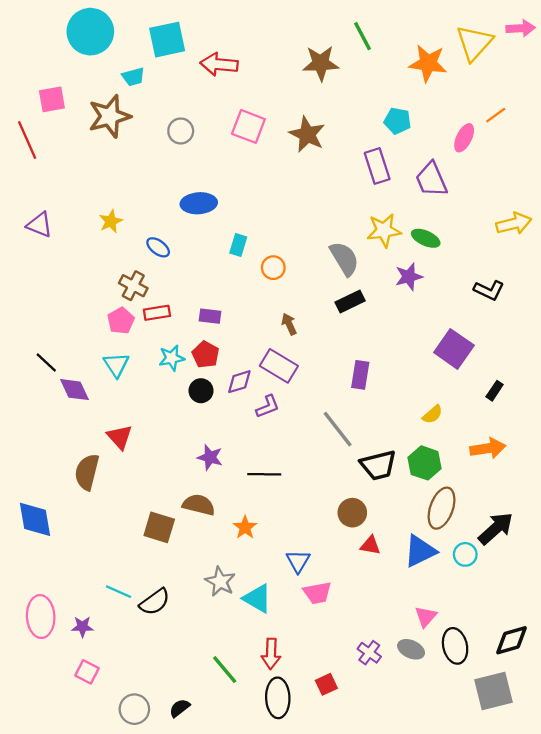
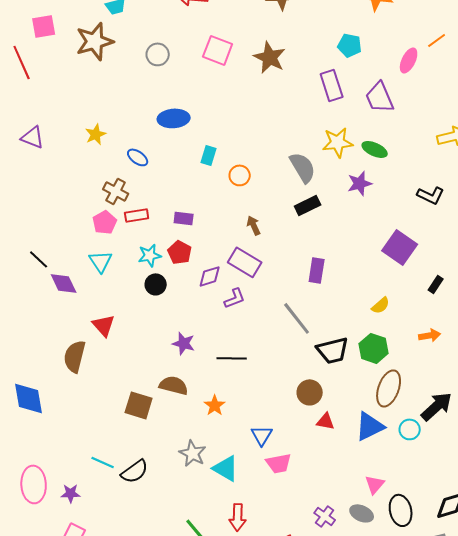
black circle: (201, 391) -> (156, 284), moved
orange arrow: (488, 448) -> (430, 335), size x0.7

